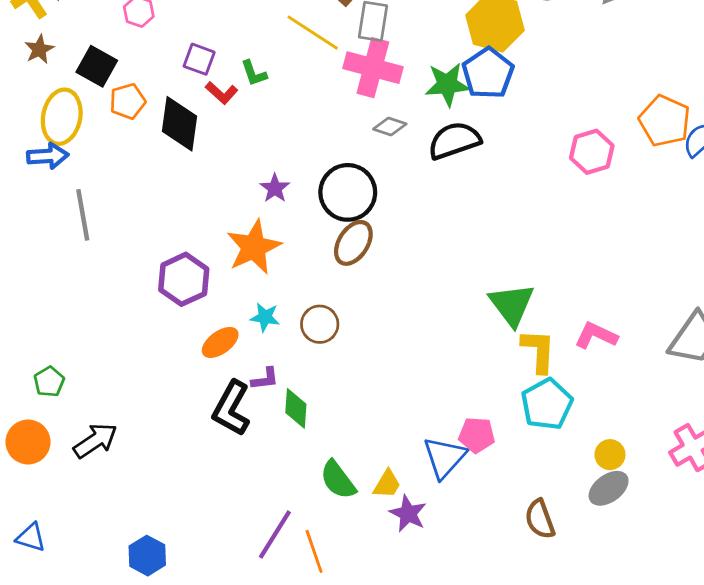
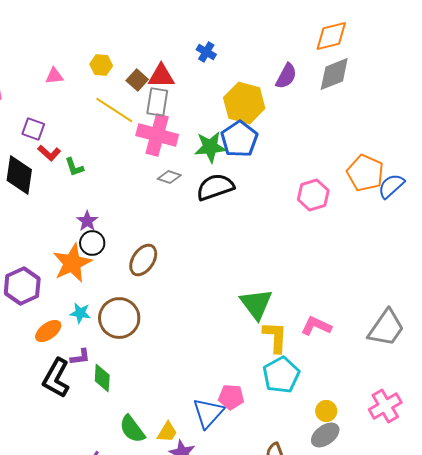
green L-shape: (254, 73) -> (74, 167), moved
black circle: (348, 192) -> (92, 243), moved, size x0.6
brown circle: (320, 324) -> (119, 318), size x1.5

